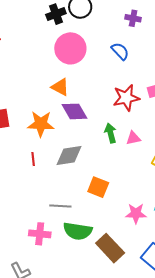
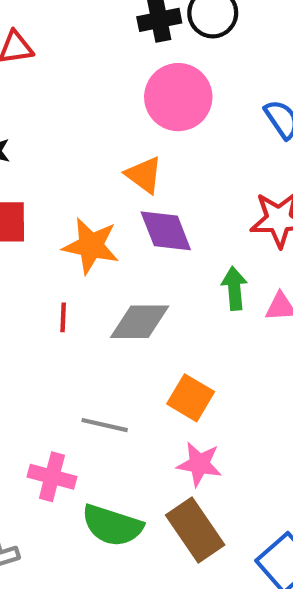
pink star: (136, 213) -> (199, 464), moved
green semicircle: (78, 231) -> (112, 525), moved

